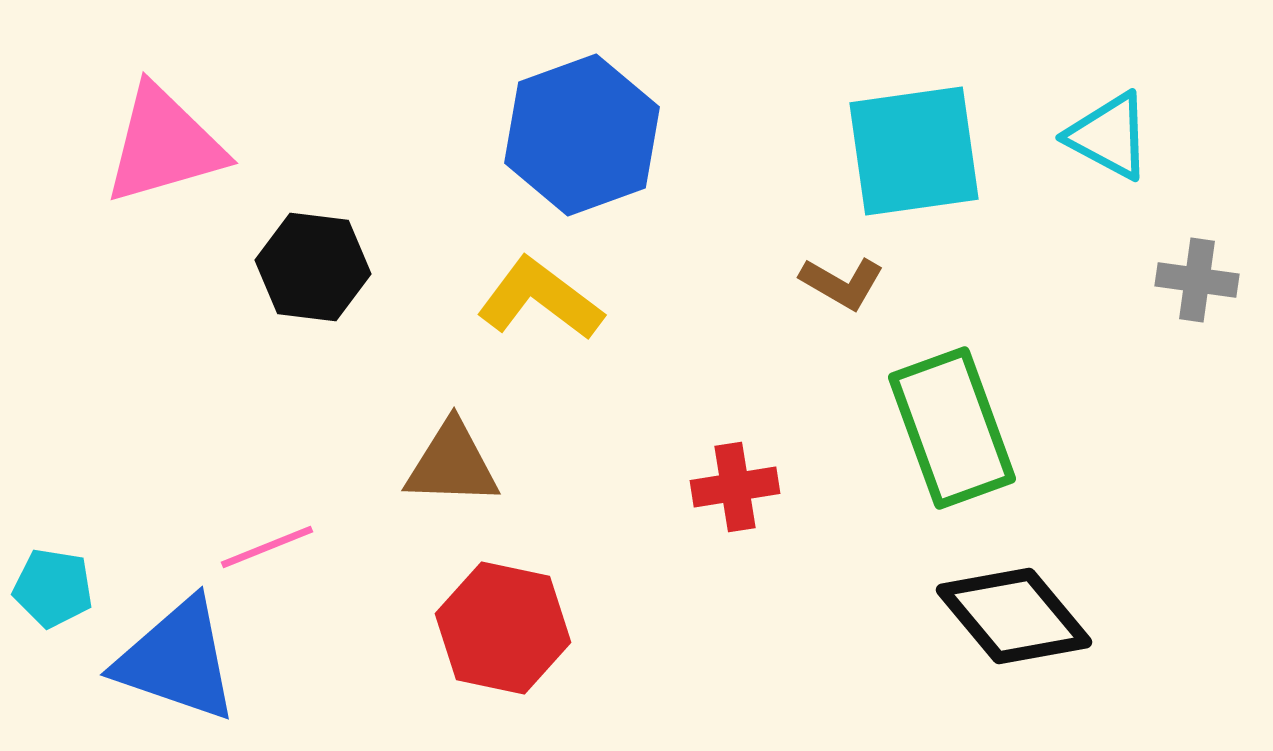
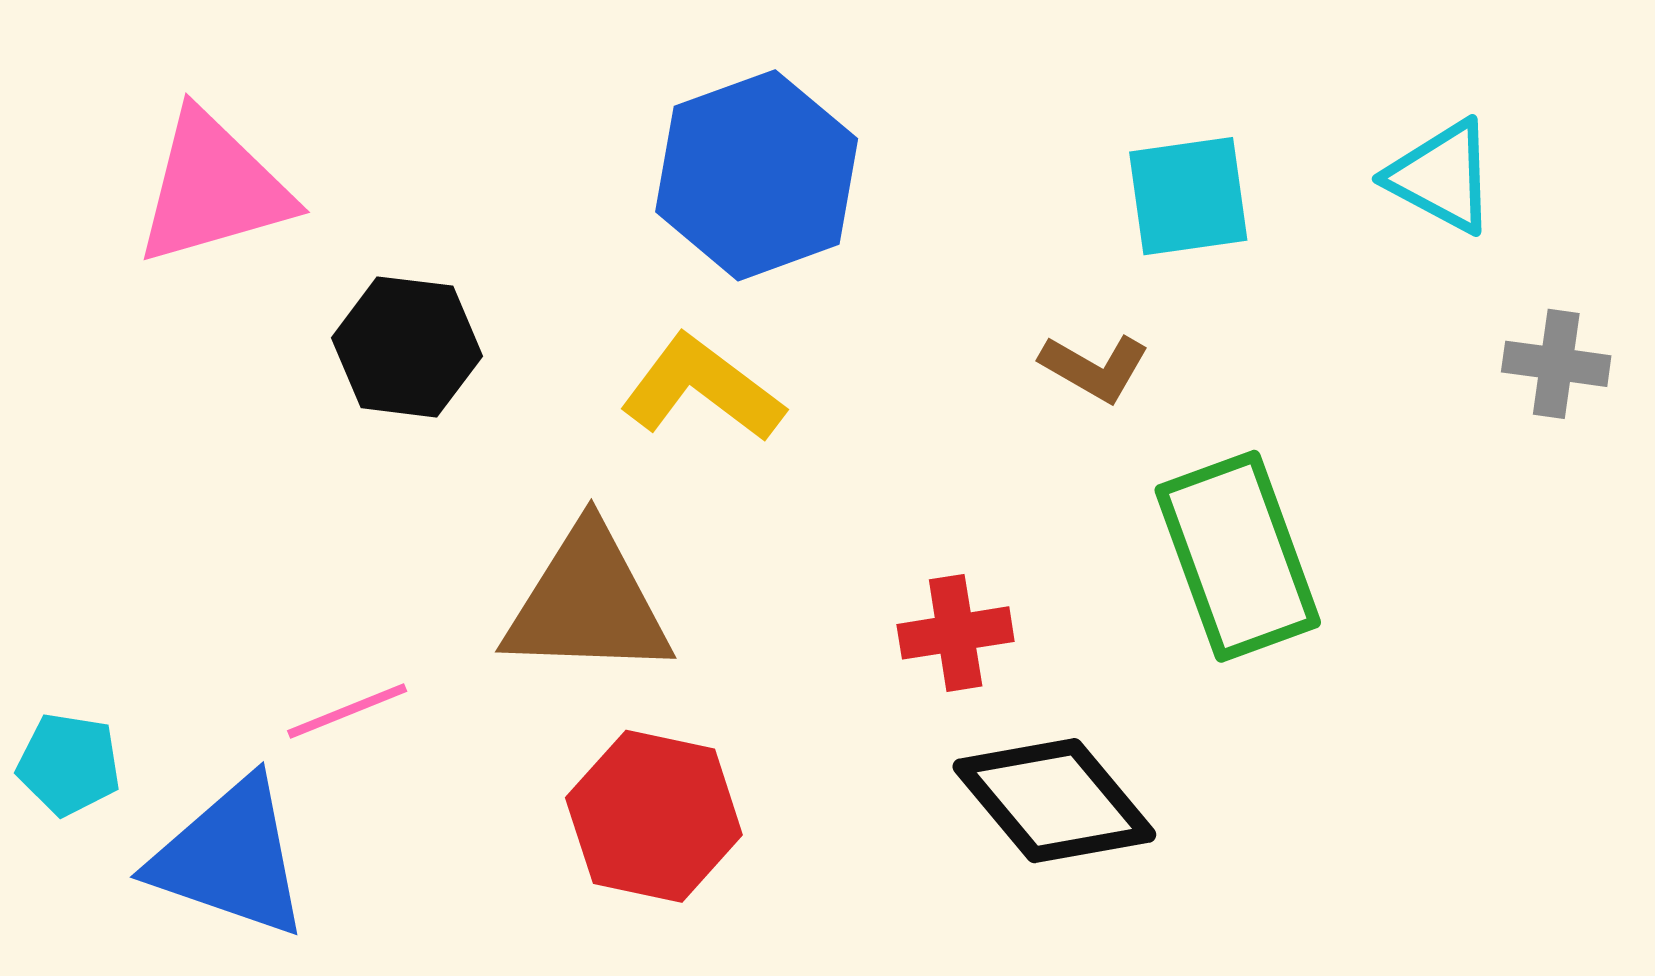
cyan square: (914, 151) -> (1188, 196), size x0.7
brown triangle: (452, 464) -> (588, 603), size x1.4
black diamond: (1014, 616) -> (1054, 801), moved

